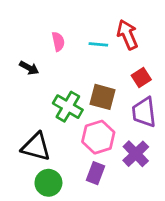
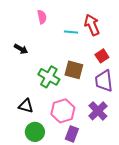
pink semicircle: (58, 42) -> (42, 17), moved
pink hexagon: (98, 137) -> (63, 111), moved
black triangle: (36, 147) -> (26, 106), size x0.7
purple rectangle: (96, 173) -> (72, 134), moved

